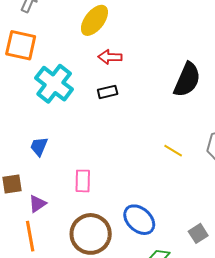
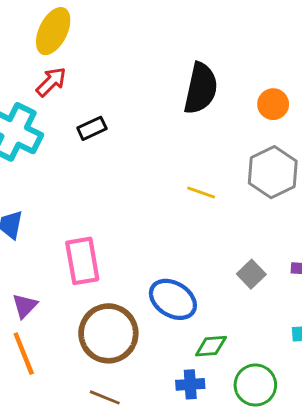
red arrow: (110, 57) -> (51, 82), moved, turned 145
pink rectangle: (83, 181) -> (82, 261), size x1.4
gray square: (198, 233) -> (251, 274), moved

